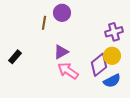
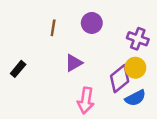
purple circle: (62, 13) -> (92, 23), moved
purple cross: (114, 32) -> (138, 39), turned 36
pink arrow: (68, 71) -> (86, 100), moved, turned -115

